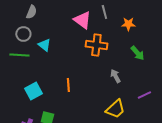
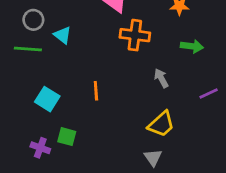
green arrow: (137, 53) -> (192, 46), turned -42
cyan square: (33, 91) -> (47, 99), turned -30
purple line: (144, 95) -> (209, 94), moved

